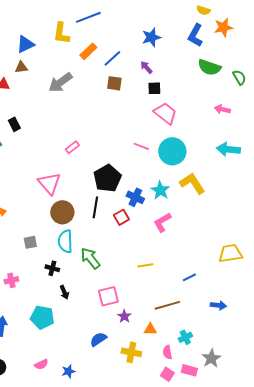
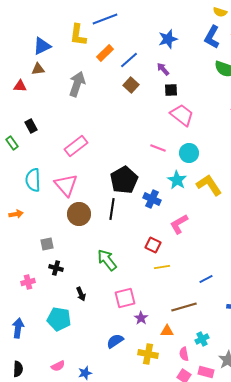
gray arrow: (60, 82) -> (77, 84), turned 145
brown square: (114, 83) -> (131, 85), turned 35
pink rectangle: (72, 147) -> (76, 146), moved, size x1.6
cyan circle: (172, 151) -> (189, 153), size x0.7
cyan star: (160, 190) -> (177, 180), moved
red square: (121, 217) -> (153, 245), moved, turned -35
cyan semicircle: (65, 241) -> (33, 180), moved
black cross: (52, 268) -> (56, 268), moved

